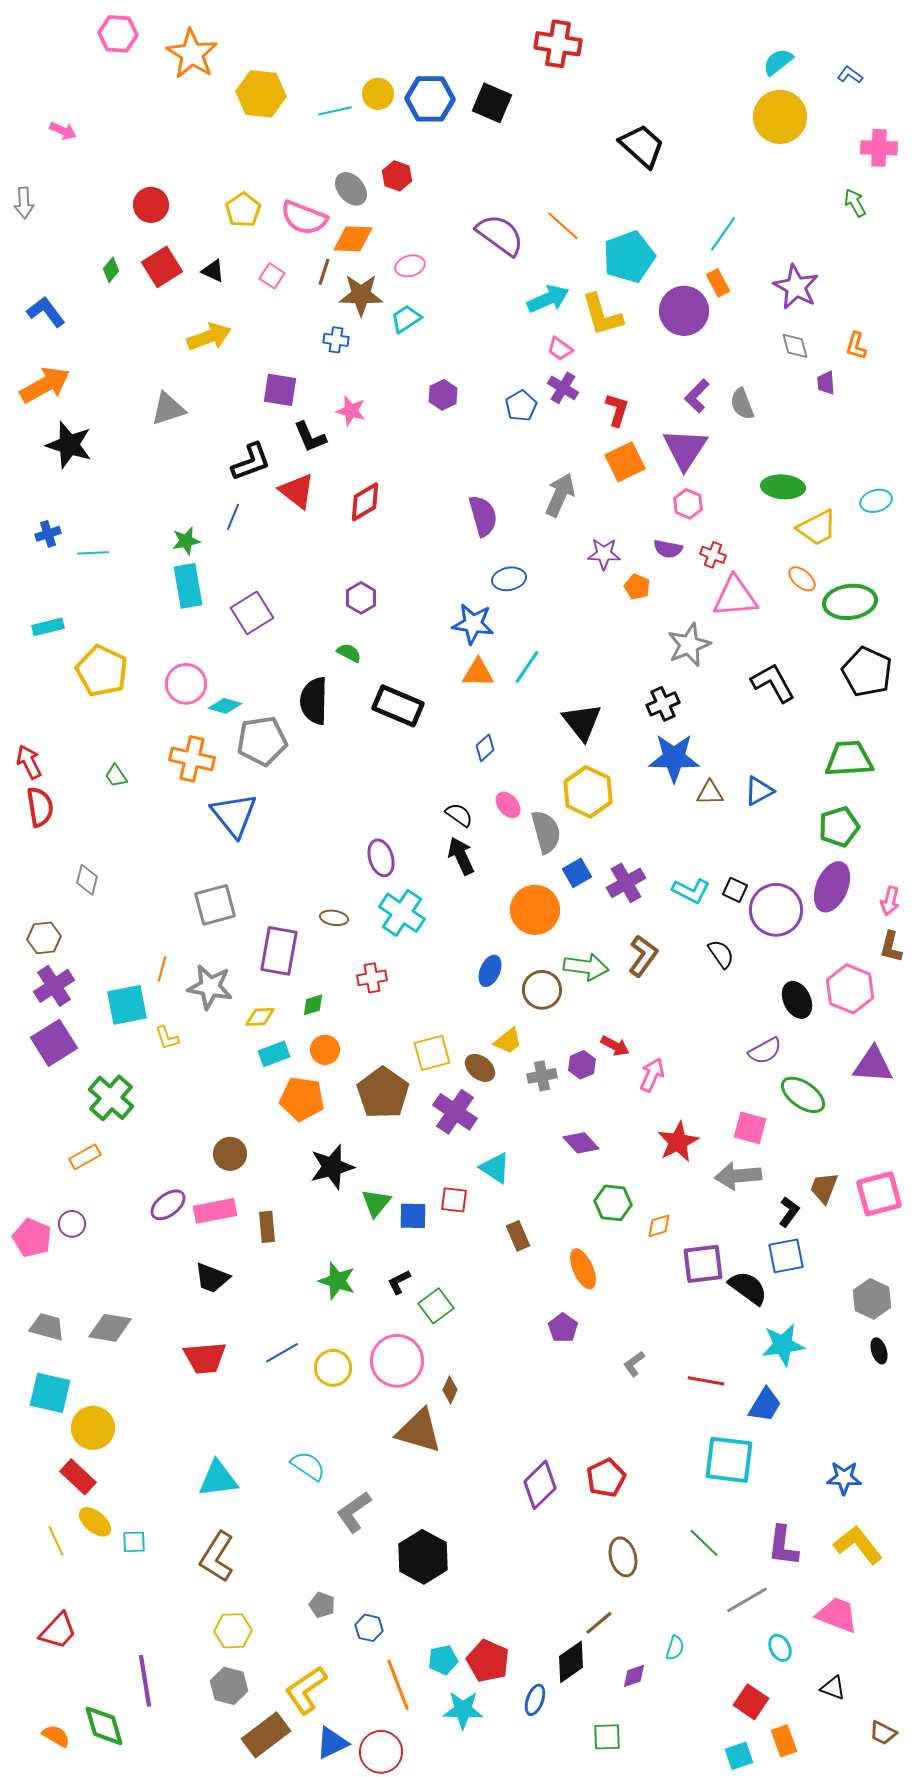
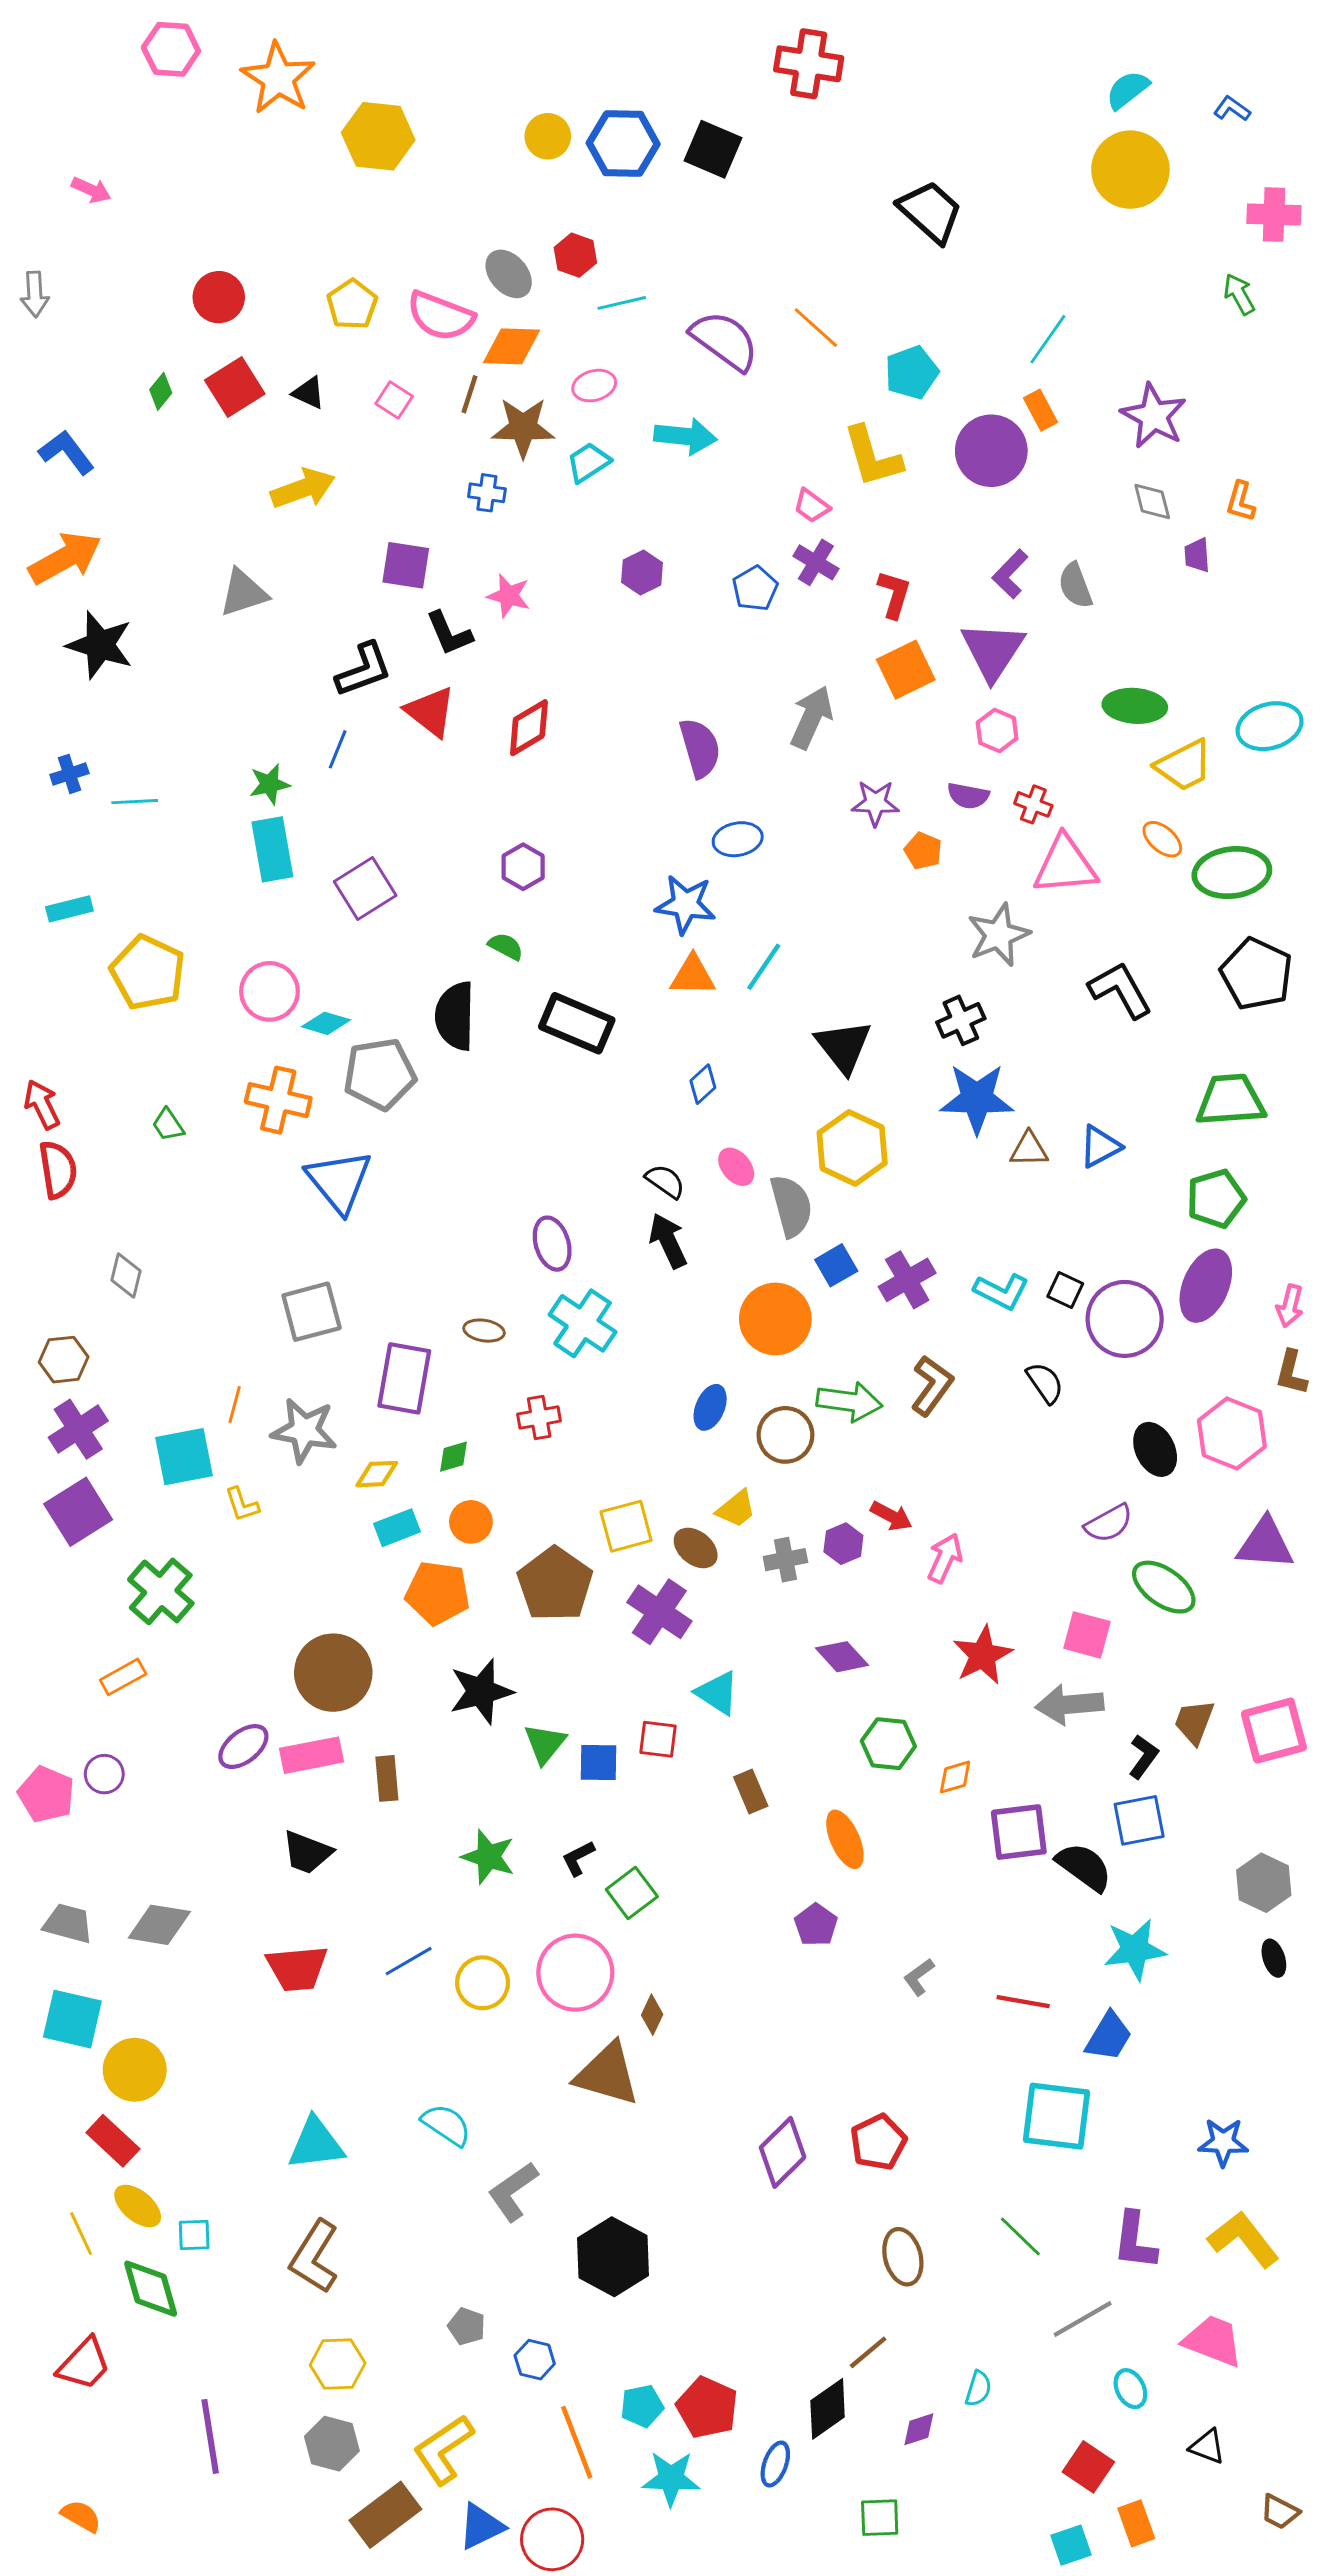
cyan line: (335, 111) -> (622, 303), moved
cyan pentagon: (629, 257) -> (912, 373), size x0.7
cyan arrow: (548, 299) -> (685, 436), moved, turned 30
cyan ellipse: (876, 501) -> (1270, 726), size x1.4
brown circle: (230, 1154) -> (333, 1673), size x1.6
green diamond: (104, 1726) -> (151, 2289), moved

